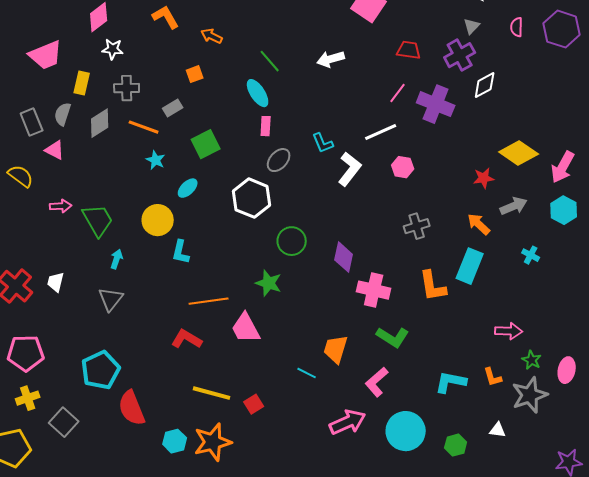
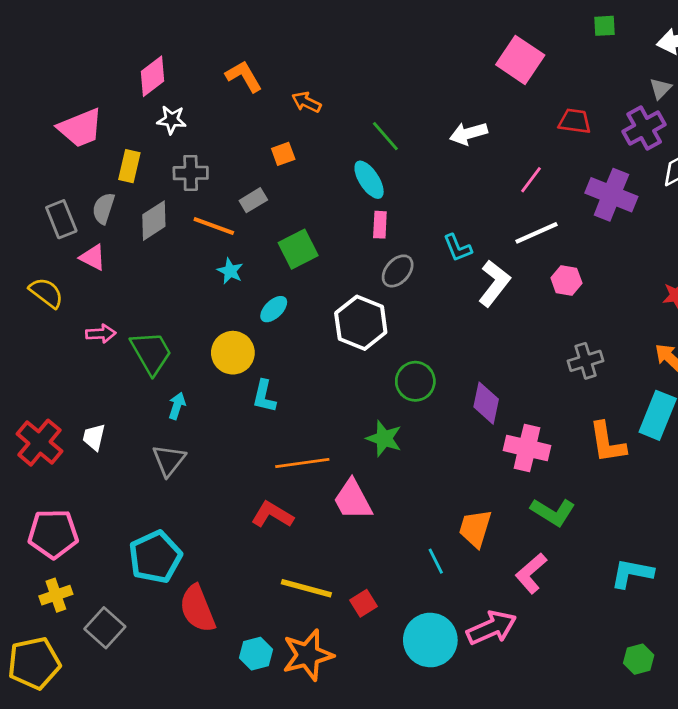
pink line: (398, 93) -> (531, 180), moved
cyan line: (307, 373) -> (436, 561), turned 36
cyan circle: (406, 431) -> (430, 640), moved

